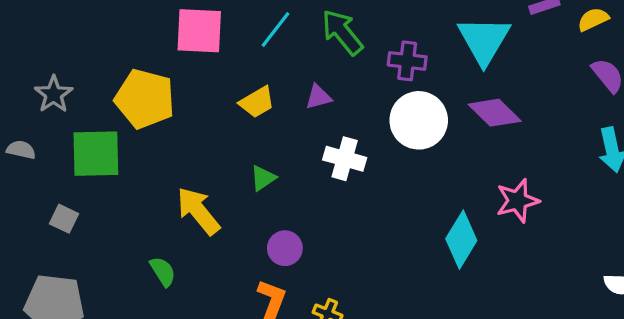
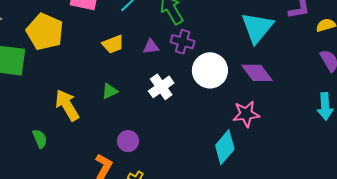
purple cross: (407, 61) -> (183, 42), moved
white cross: (345, 159) -> (161, 87), turned 30
pink star: (517, 201) -> (246, 114), moved
purple circle: (285, 248) -> (128, 141), moved

